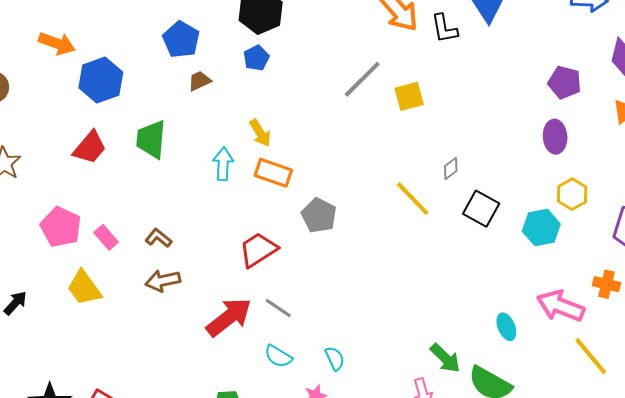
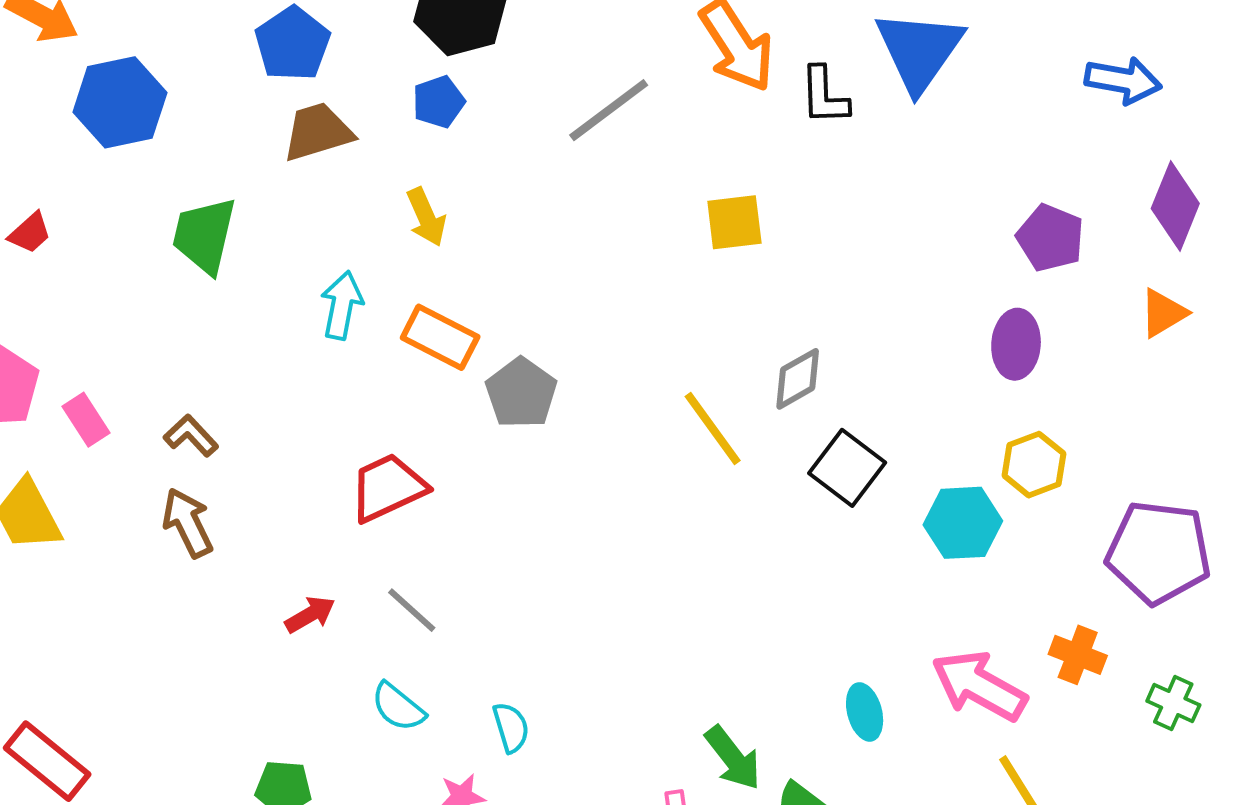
gray line: (362, 79) -> (609, 110), moved
brown trapezoid: (199, 81) -> (318, 132), size x1.5
yellow arrow: (260, 133) -> (426, 217), moved
red trapezoid: (90, 148) -> (30, 233), moved, size x0.6
gray diamond: (451, 169) -> (798, 379), size x1.4
gray pentagon: (319, 215) -> (521, 393), moved
brown arrow: (163, 281) -> (188, 523), turned 68
red arrow: (229, 317) -> (310, 615), size x0.5

